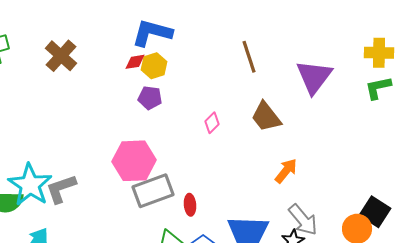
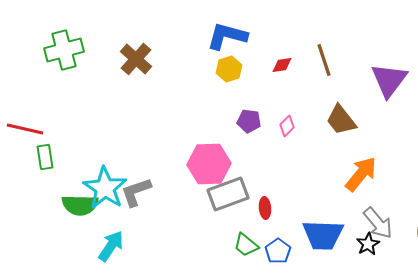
red diamond: (135, 62) -> (282, 65), moved
purple pentagon: (150, 98) -> (249, 121), moved
orange arrow: (286, 171) -> (361, 174), size x1.4

